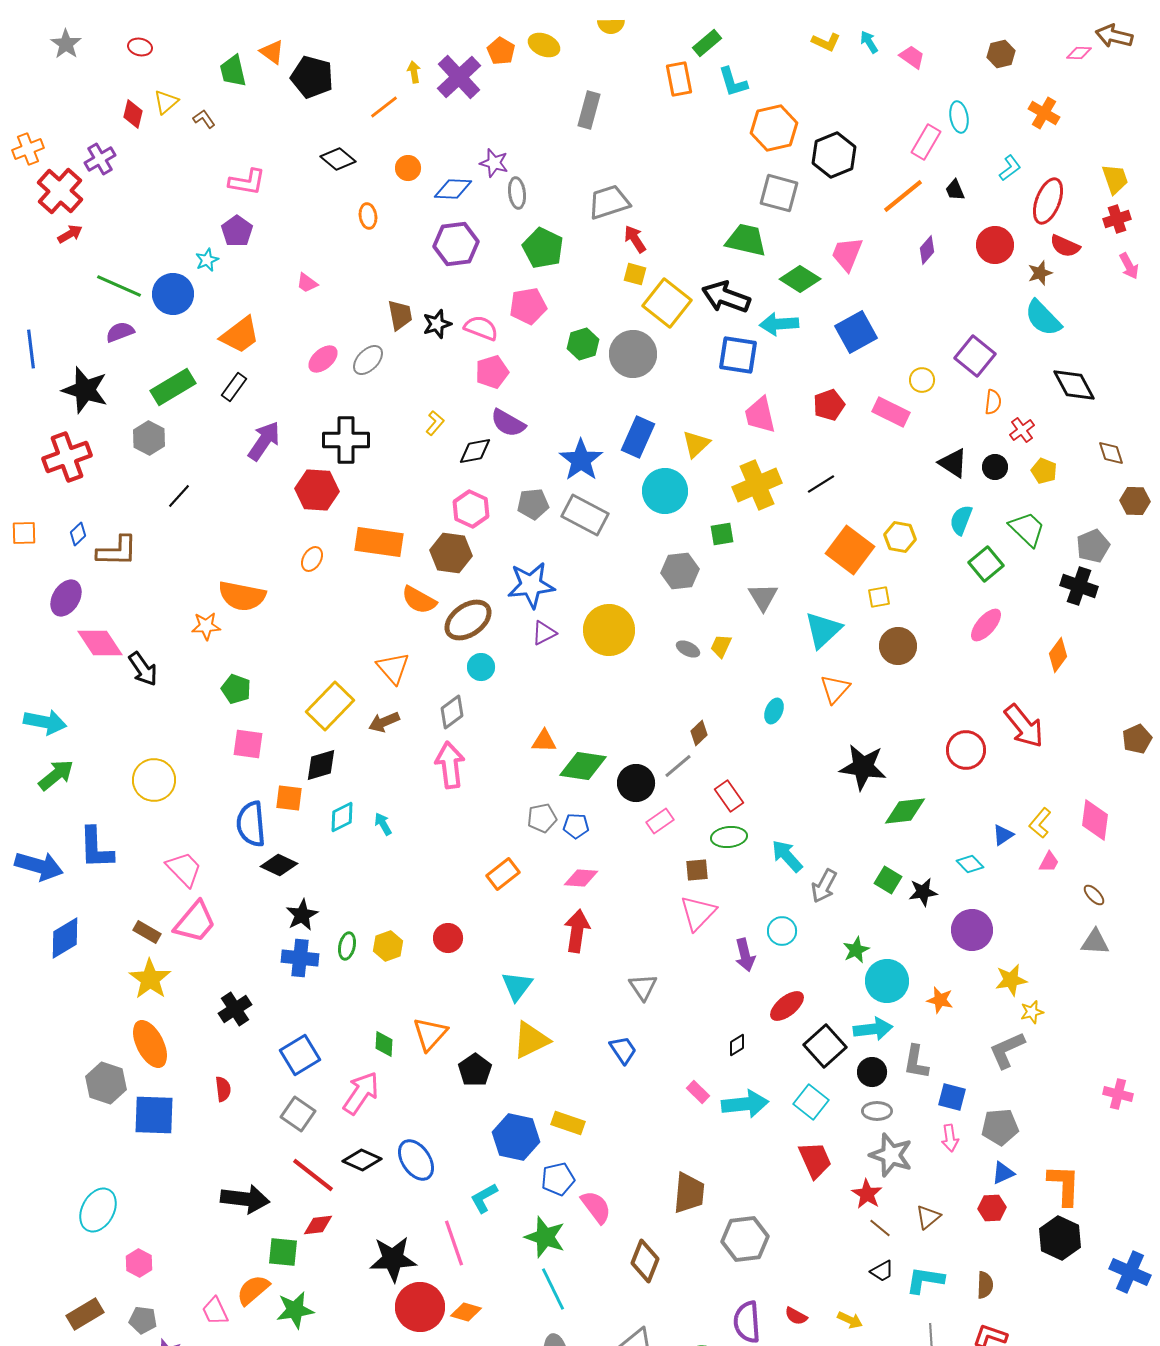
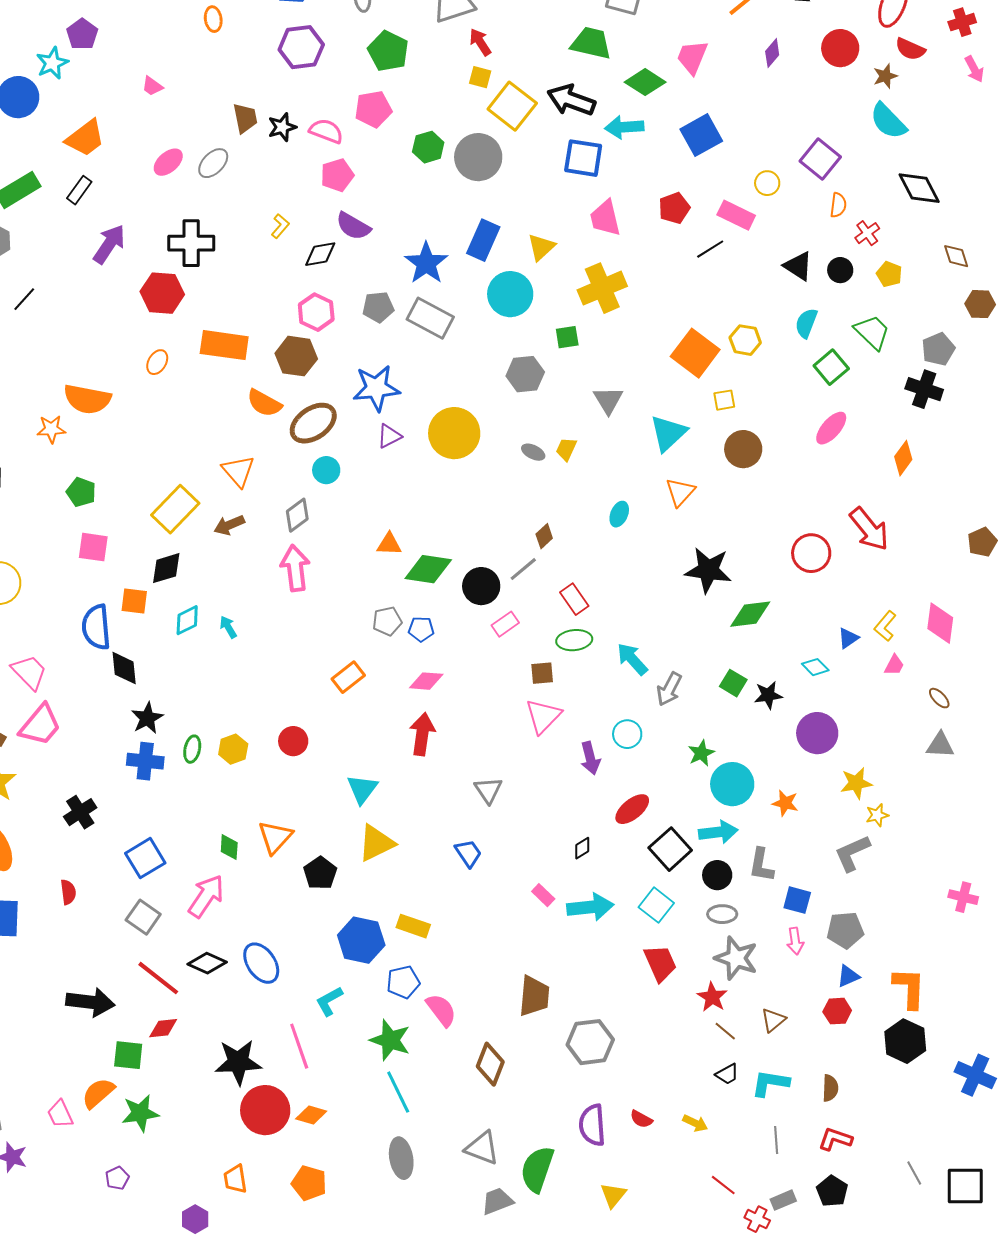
cyan star: (207, 260) -> (52, 63), size x1.4
black line: (821, 484) -> (710, 249), moved
black diamond: (279, 865) -> (124, 668), turned 60

